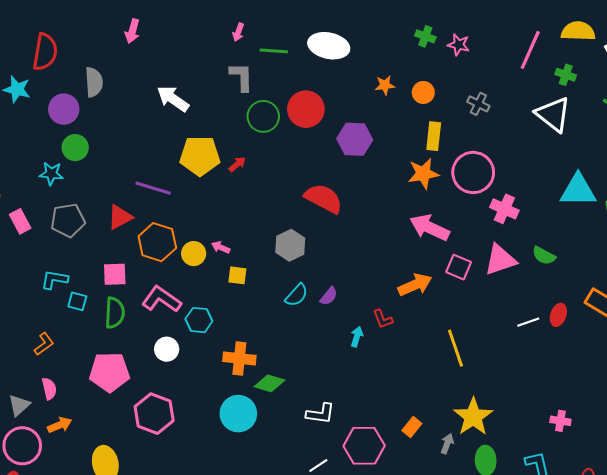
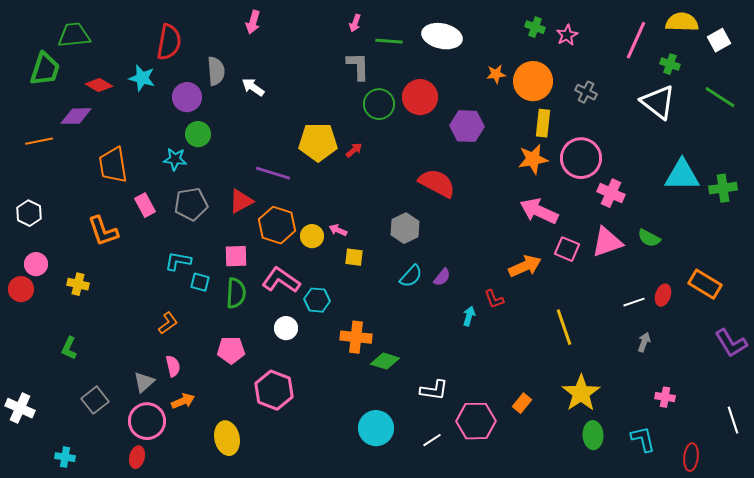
pink star: (459, 45) -> (567, 35), turned 30
orange circle: (423, 92) -> (533, 81), size x1.8
white arrow: (173, 99) -> (253, 87), moved, size x0.7
pink pentagon: (109, 372) -> (231, 350), size x0.7
cyan circle: (238, 414) -> (376, 428), moved
gray arrow: (447, 444) -> (644, 342), moved

